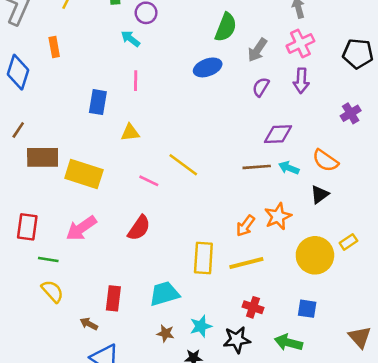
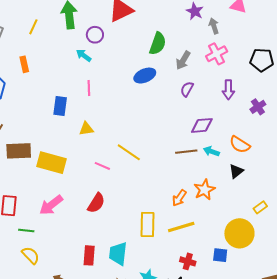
purple arrow: (301, 81) -> (228, 90), moved
yellow circle: (315, 255) -> (239, 233), moved
cyan trapezoid: (164, 294) -> (118, 254), turned -65
red rectangle: (113, 298) -> (89, 255), moved
blue square: (307, 309) -> (220, 255), moved

